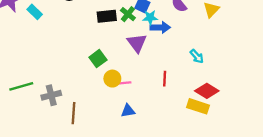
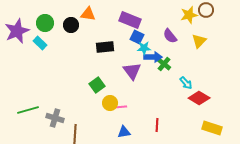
green cross: (128, 14) -> (164, 64), moved
red line: (165, 79) -> (157, 125), moved
red diamond: (207, 91) -> (199, 98), moved
gray cross: (51, 95) -> (55, 118), turned 30
yellow rectangle: (198, 106) -> (212, 128), moved

